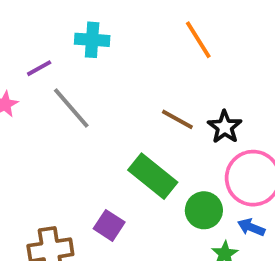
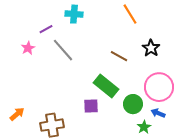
black star: (225, 127) -> (151, 48), moved
purple square: (109, 225) -> (91, 106), moved, turned -35

